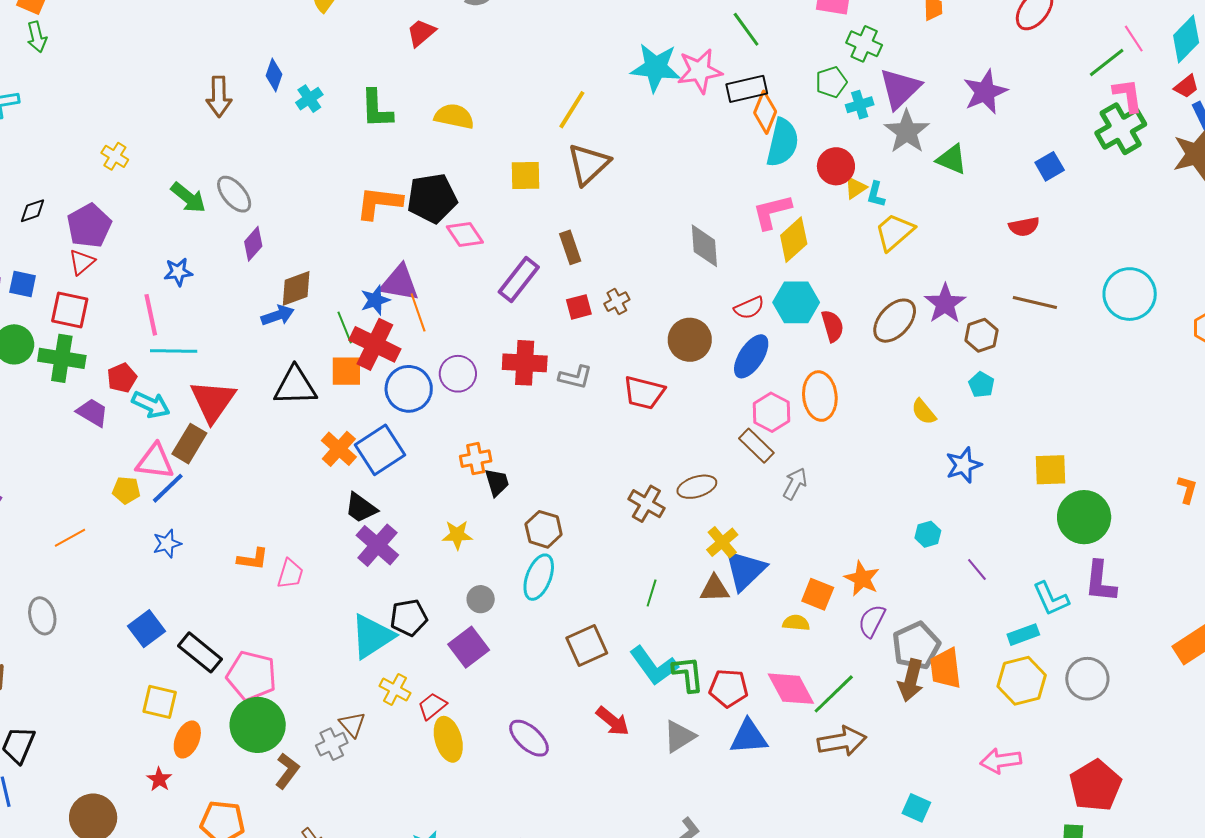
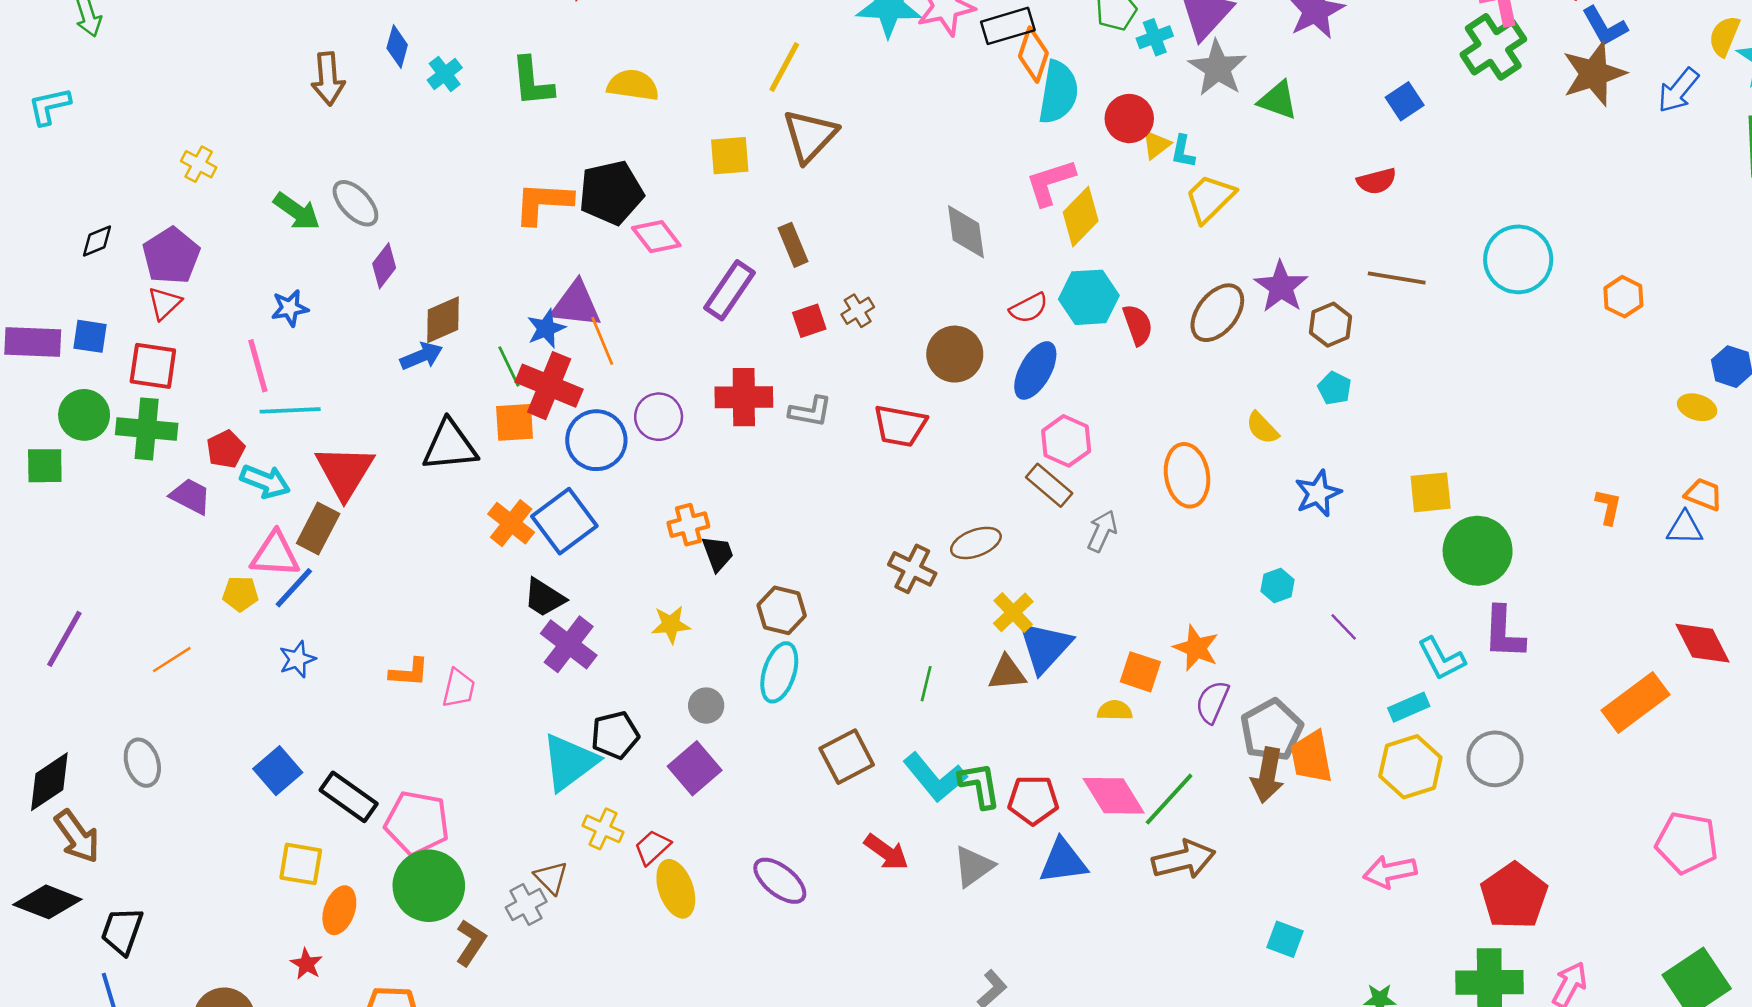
orange ellipse: (820, 396) -> (1187, 475), moved

